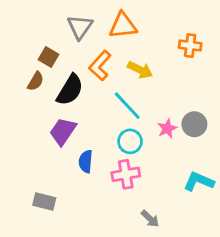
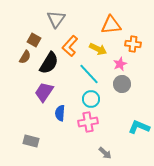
orange triangle: (123, 26) -> (111, 25), moved
orange cross: (190, 46) -> (133, 44), moved
gray circle: (194, 124) -> (122, 84), moved
pink star: (167, 129) -> (120, 64), moved

